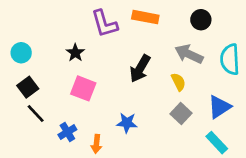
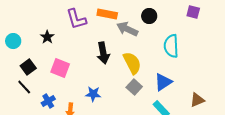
black star: (75, 53) -> (47, 37), moved
gray arrow: (189, 54) -> (127, 29), moved
black arrow: (140, 69) -> (103, 53), turned -40
yellow semicircle: (178, 82) -> (132, 63), size x1.6
black square: (28, 87) -> (28, 67), moved

